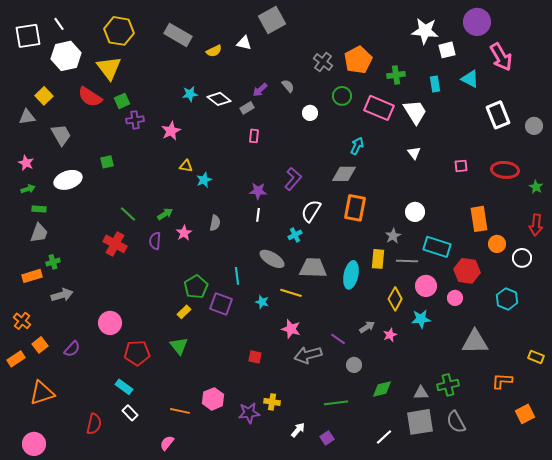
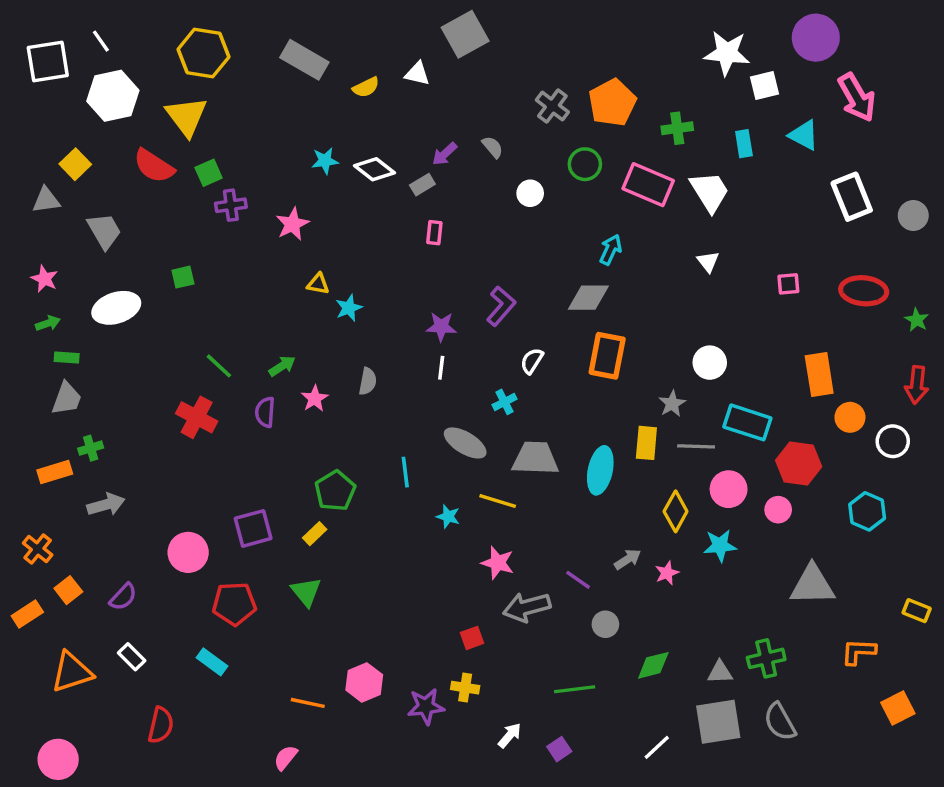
white semicircle: (311, 211) -> (532, 361), size x0.7
purple square: (221, 304) -> (253, 528), moved, turned -35
red square: (255, 357) -> (472, 638), moved, turned -32
white rectangle: (130, 413) -> (132, 657), moved

